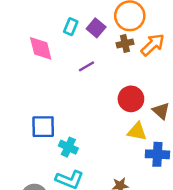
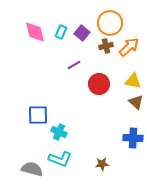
pink diamond: (41, 48) -> (35, 32), moved
red circle: (131, 99) -> (99, 84), moved
yellow triangle: (137, 131) -> (133, 81), moved

